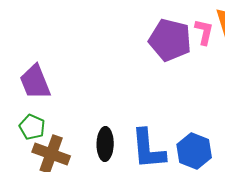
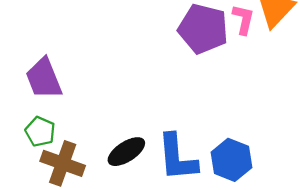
black ellipse: (105, 144) -> (126, 152), turned 56

